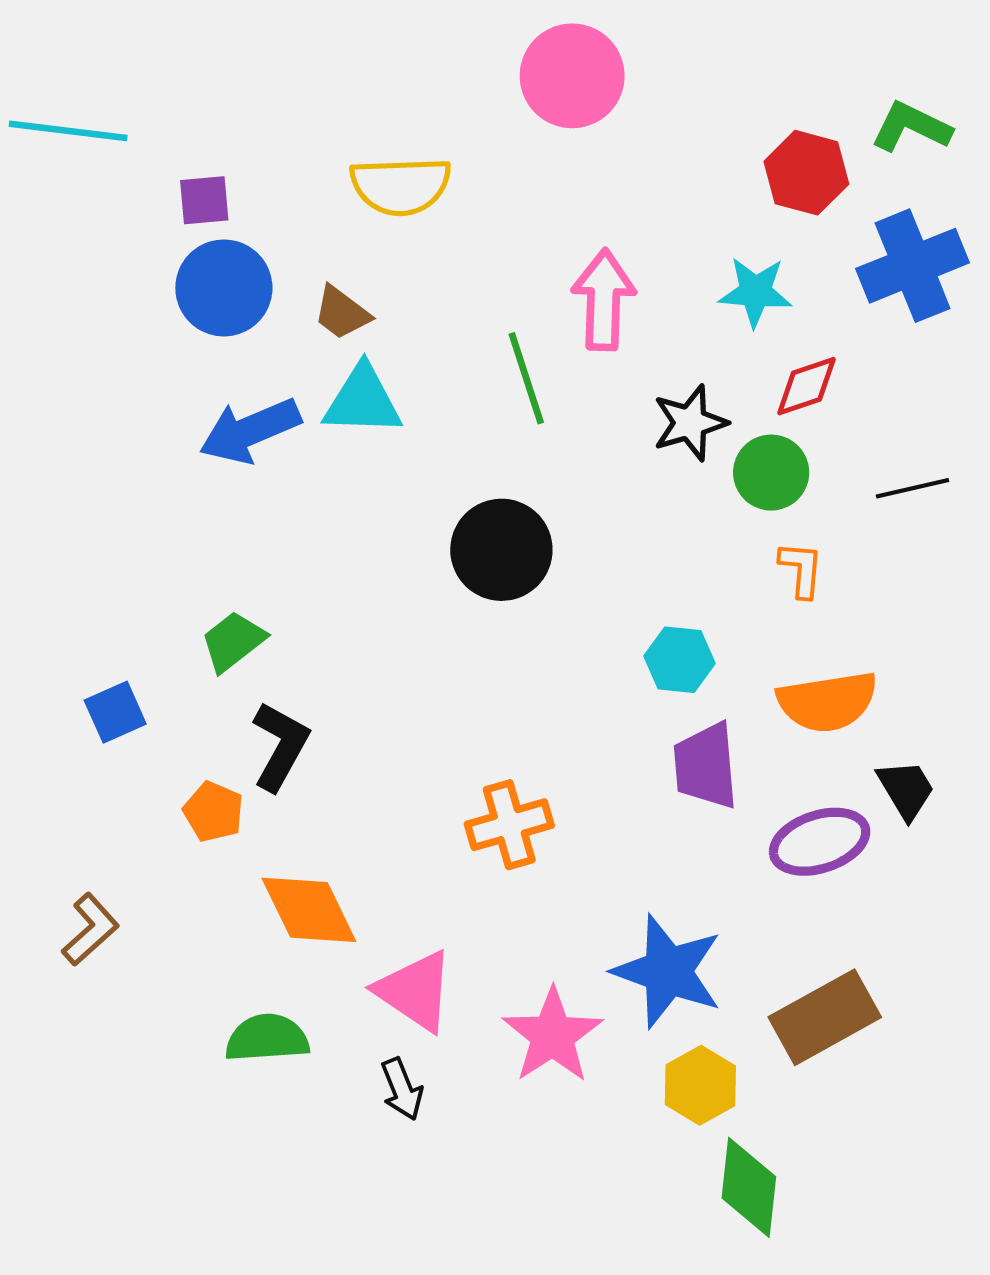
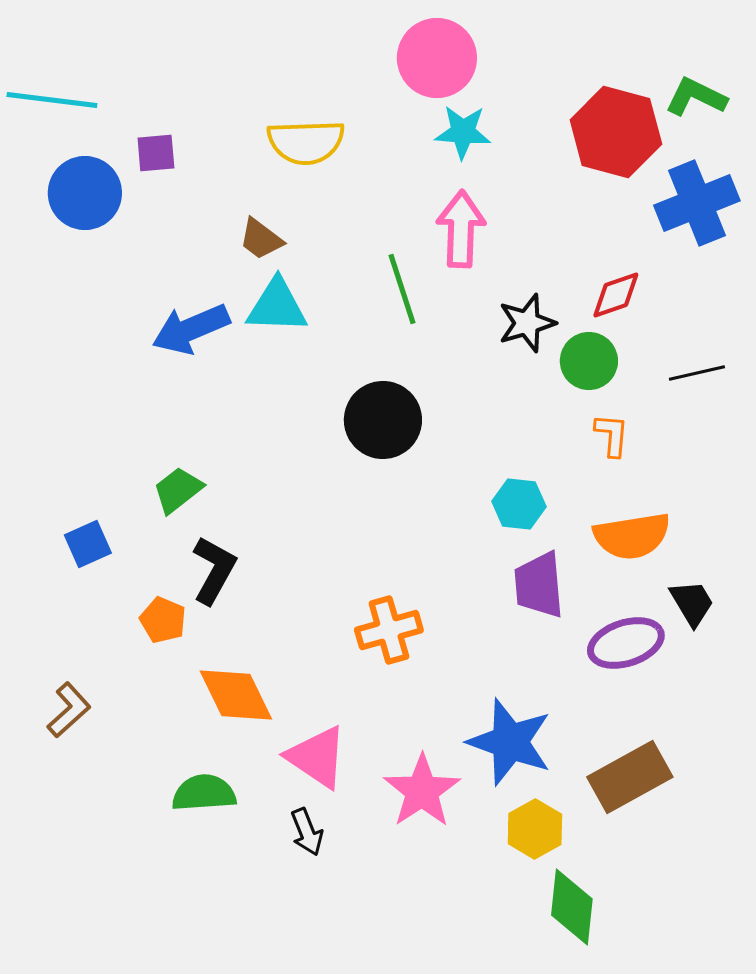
red hexagon: (806, 173) -> (616, 132), size x1.4
blue circle: (224, 288) -> (85, 193), moved
cyan star: (755, 292) -> (463, 132), moved

